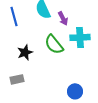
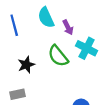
cyan cross: (80, 37) -> (87, 48), turned 30

